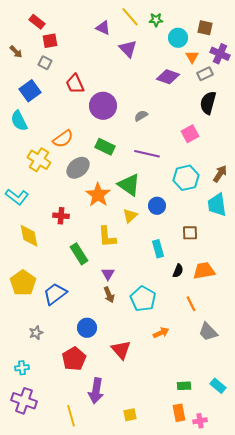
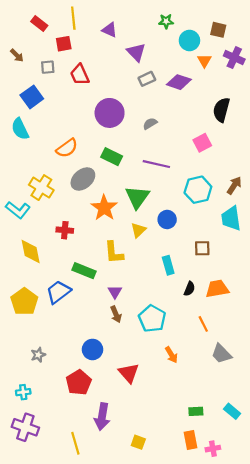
yellow line: (130, 17) -> (73, 18), moved, turned 35
red square: (50, 41) -> (64, 44), moved
gray square: (45, 63) -> (48, 67), turned -32
gray rectangle: (205, 74) -> (147, 79), moved
red trapezoid: (75, 84) -> (80, 75), moved
yellow cross: (39, 160) -> (41, 188), moved
green triangle: (129, 185) -> (137, 197), turned 30
green rectangle: (79, 254) -> (84, 271), turned -35
blue trapezoid: (55, 294) -> (58, 292), moved
orange arrow: (161, 333) -> (171, 355), turned 84
yellow square: (130, 415) -> (138, 442), turned 32

